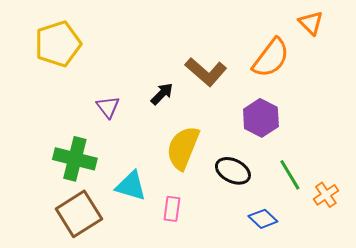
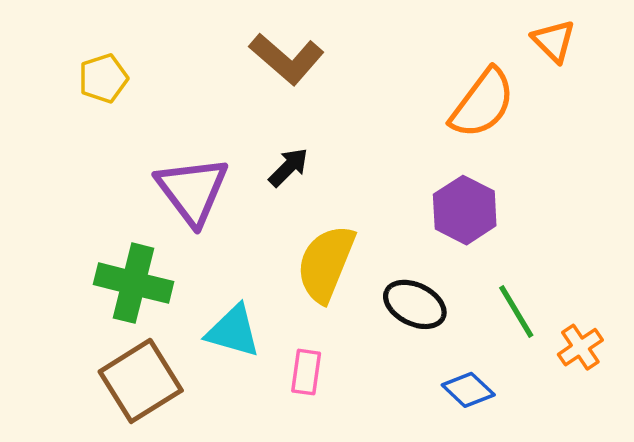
yellow pentagon: (58, 44) -> (103, 78), size x0.6
brown L-shape: (206, 72) -> (287, 59), moved
purple triangle: (108, 107) -> (192, 190), size x1.8

